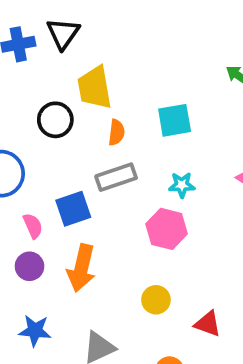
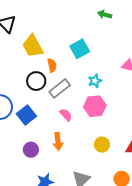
black circle: (55, 120) -> (36, 81), moved
blue square: (73, 209) -> (26, 115), moved
pink semicircle: (33, 226) -> (66, 115), moved
orange arrow: (81, 268) -> (58, 141), size x0.7

